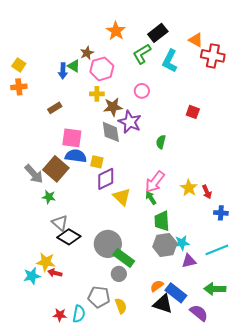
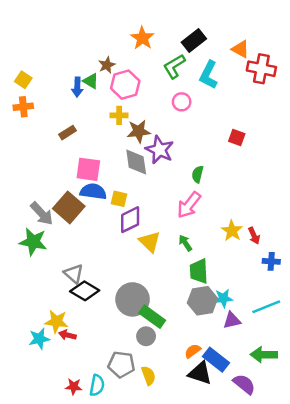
pink circle: (142, 91) -> (182, 102), moved
pink arrow: (155, 182) -> (189, 205), moved
green star: (49, 197) -> (33, 242), moved, size x1.6

